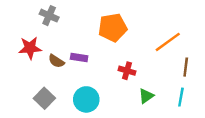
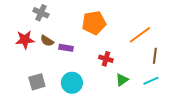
brown semicircle: (56, 61) -> (47, 41), moved
cyan line: (181, 97) -> (151, 81), turned 56
gray square: (44, 98) -> (37, 82), turned 30

